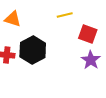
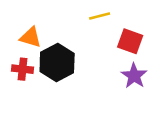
orange triangle: (13, 19) -> (31, 37), moved

